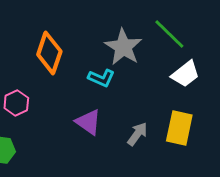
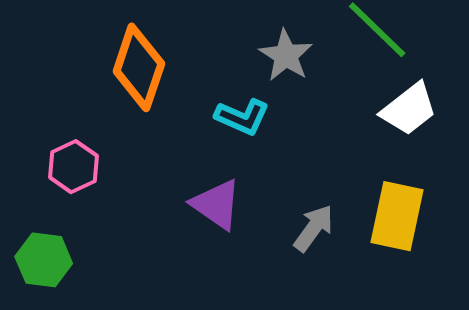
gray star: (123, 47) -> (286, 55), size x0.7

